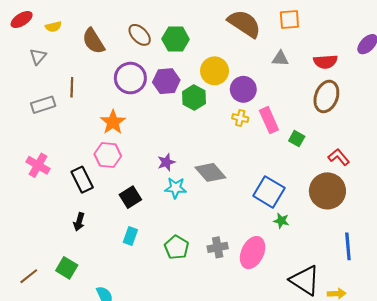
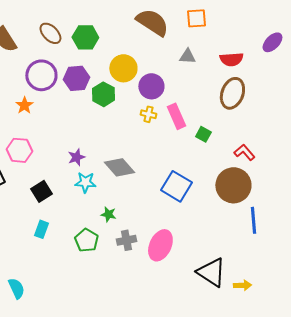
orange star: (113, 122) -> (24, 105), moved, size x0.7
green star: (281, 221) -> (108, 214), moved
blue line: (348, 246) -> (253, 220), moved

